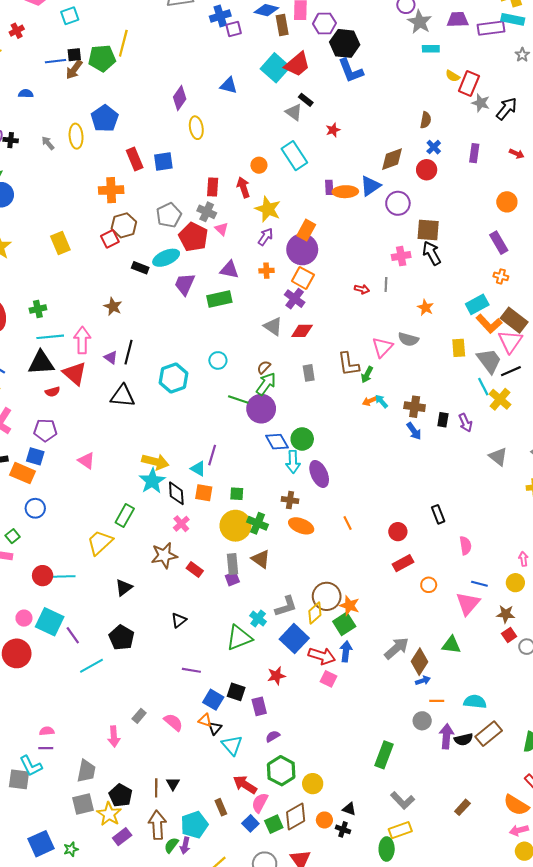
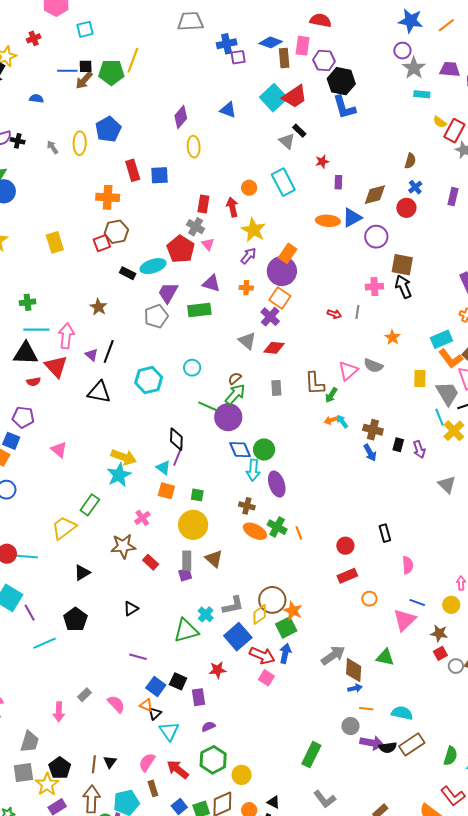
purple rectangle: (329, 187) -> (338, 182), moved
gray pentagon: (169, 215) -> (156, 316), moved
black diamond: (176, 493) -> (176, 439), moved
green cross: (258, 523) -> (277, 527), moved
brown diamond: (420, 662) -> (354, 670), turned -35
purple arrow: (446, 736) -> (372, 743), turned 90
pink semicircle: (260, 803) -> (147, 762), moved

